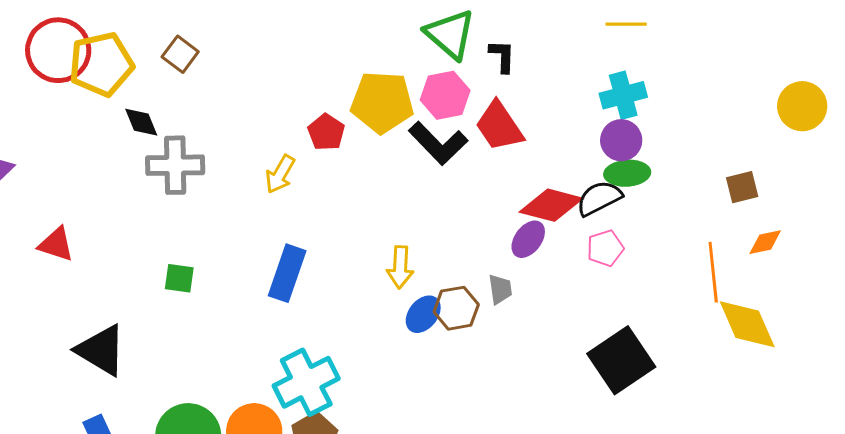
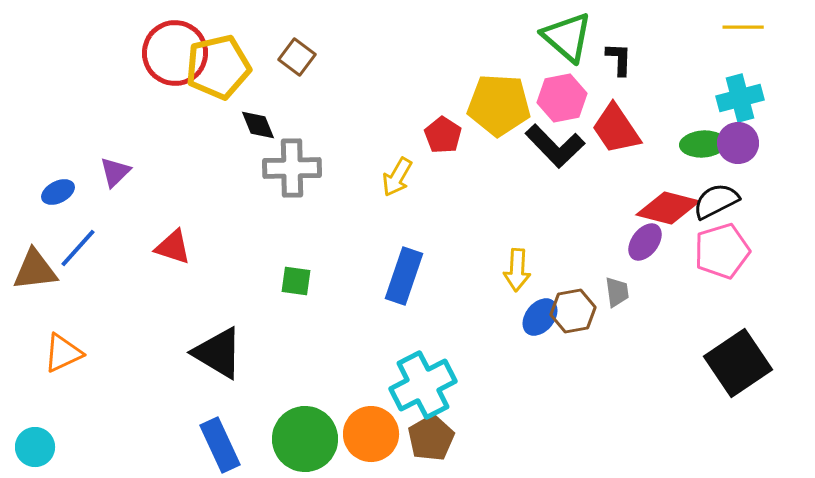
green ellipse: (627, 173) -> (703, 144), moved
pink pentagon: (605, 248) -> (722, 251), size x1.5

